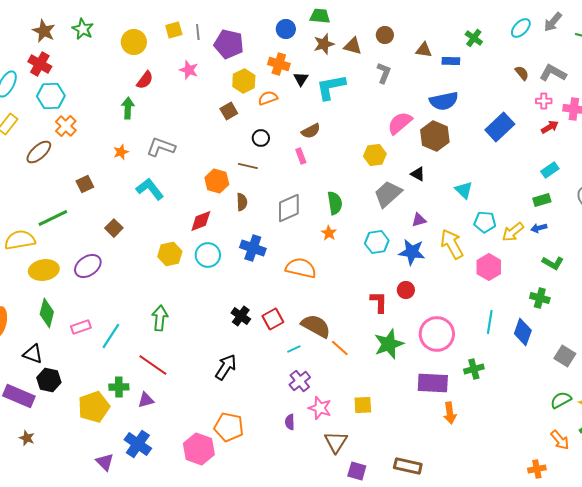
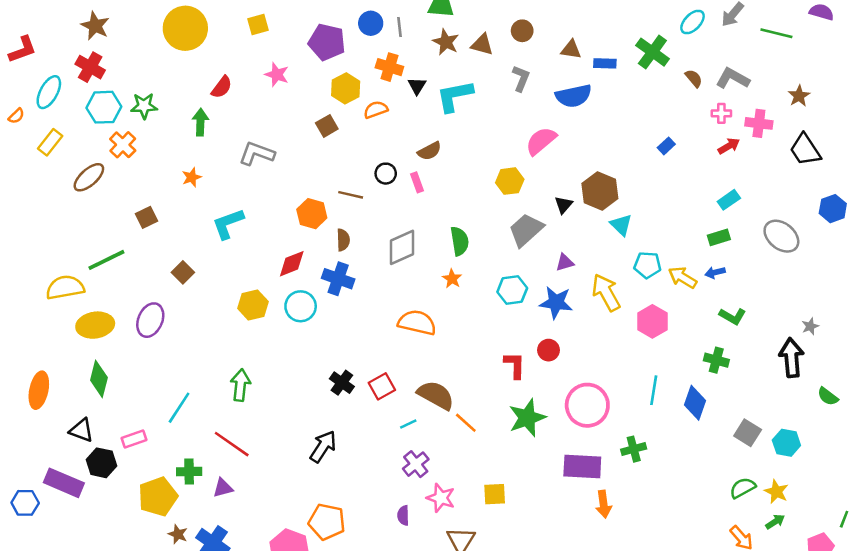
green star: (83, 29) -> (144, 106), moved, turned -30
blue circle: (286, 29) -> (371, 23), moved
gray line: (198, 32) -> (399, 27), moved
green cross: (474, 38) -> (652, 52), moved, size x1.5
yellow circle: (134, 42) -> (185, 28), moved, size x1.4
brown star: (324, 44) -> (446, 42), turned -30
blue semicircle: (444, 101) -> (574, 96), moved
blue rectangle: (500, 127) -> (666, 146), size x0.5
brown hexagon: (435, 136) -> (600, 191), moved
black circle: (261, 138) -> (386, 174), moved
gray L-shape: (161, 147) -> (257, 153), moved
black triangle: (418, 174) -> (564, 205), turned 42
cyan L-shape: (150, 189) -> (228, 224), turned -72
yellow arrow: (513, 232) -> (682, 277), turned 70
blue cross: (253, 248) -> (338, 279), moved
purple ellipse: (88, 266) -> (150, 320), turned -32
pink rectangle: (81, 327) -> (134, 439), moved
brown star: (27, 438) -> (178, 534), moved

